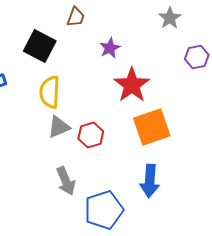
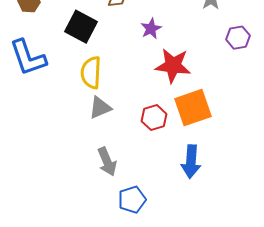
red star: (132, 85) -> (173, 66), turned -30
red hexagon: (91, 135) -> (154, 118), moved
blue pentagon: (104, 210) -> (132, 200), moved, size x0.7

